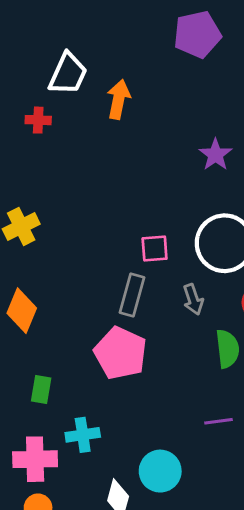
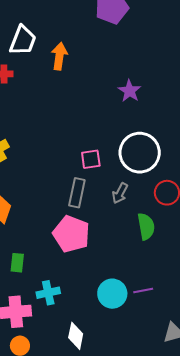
gray arrow: (193, 299) -> (120, 193), turned 50
purple line: (218, 421) -> (143, 291), moved
cyan circle: (160, 471) -> (112, 294), moved

